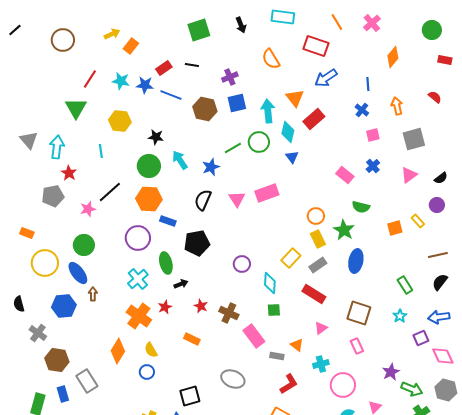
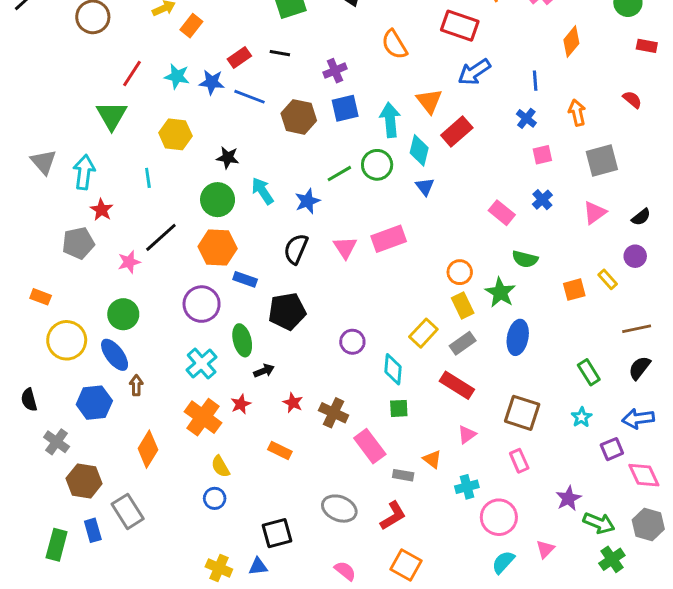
orange diamond: (118, 351) -> (148, 449), moved
red L-shape: (289, 384) -> (393, 516), moved

